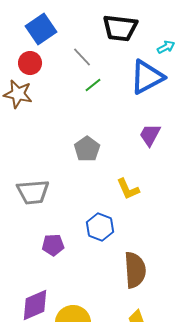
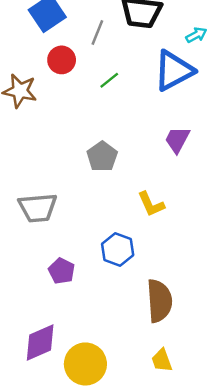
gray line: (82, 57) -> (97, 33), moved, turned 65
red circle: (30, 63) -> (62, 60), moved
purple pentagon: (53, 245) -> (62, 271), turned 30

